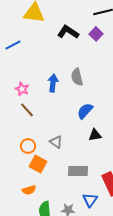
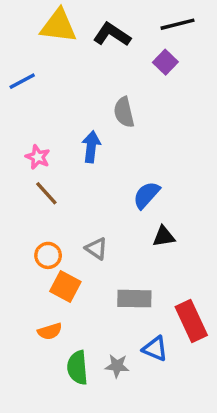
black L-shape: (68, 32) -> (112, 35), moved
gray semicircle: (77, 77) -> (124, 112), moved
blue triangle: (90, 200) -> (155, 349), turned -42

